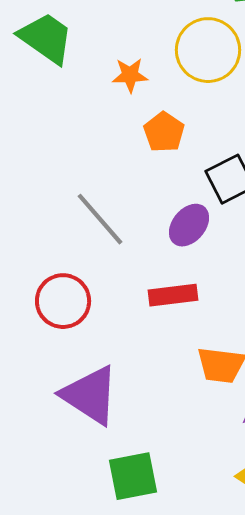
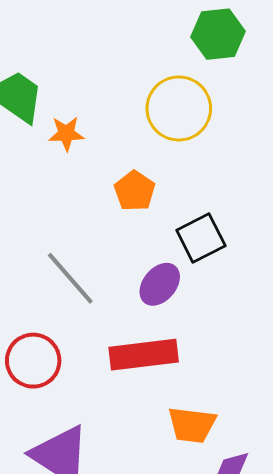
orange star: (130, 75) -> (66, 134), moved
red rectangle: (173, 295) -> (144, 355), size x1.4

